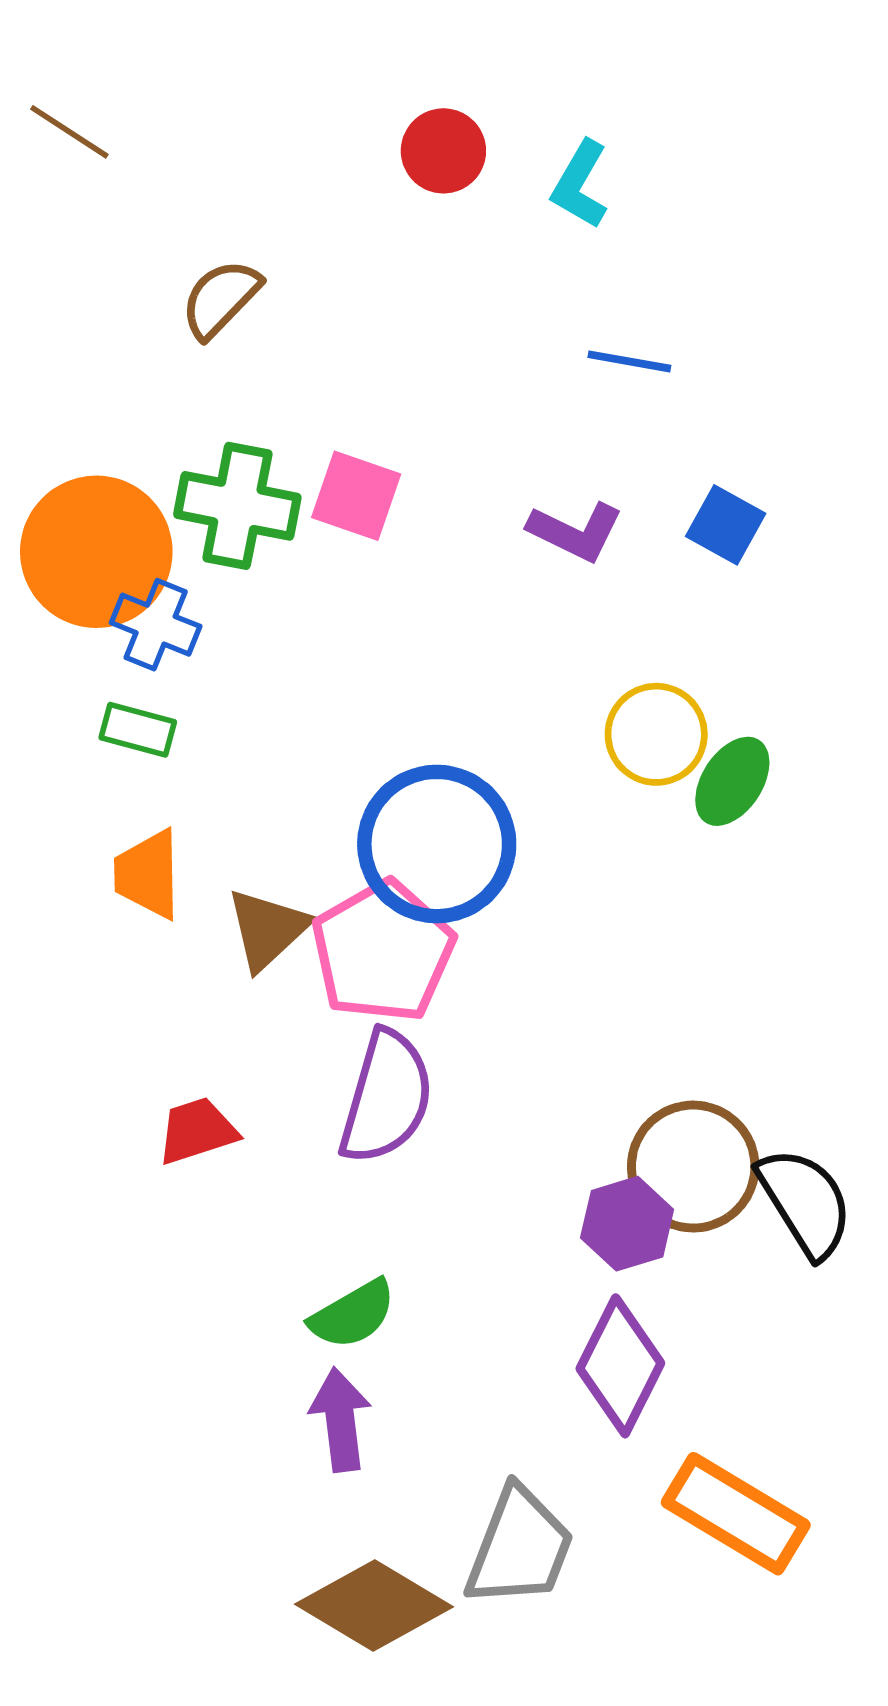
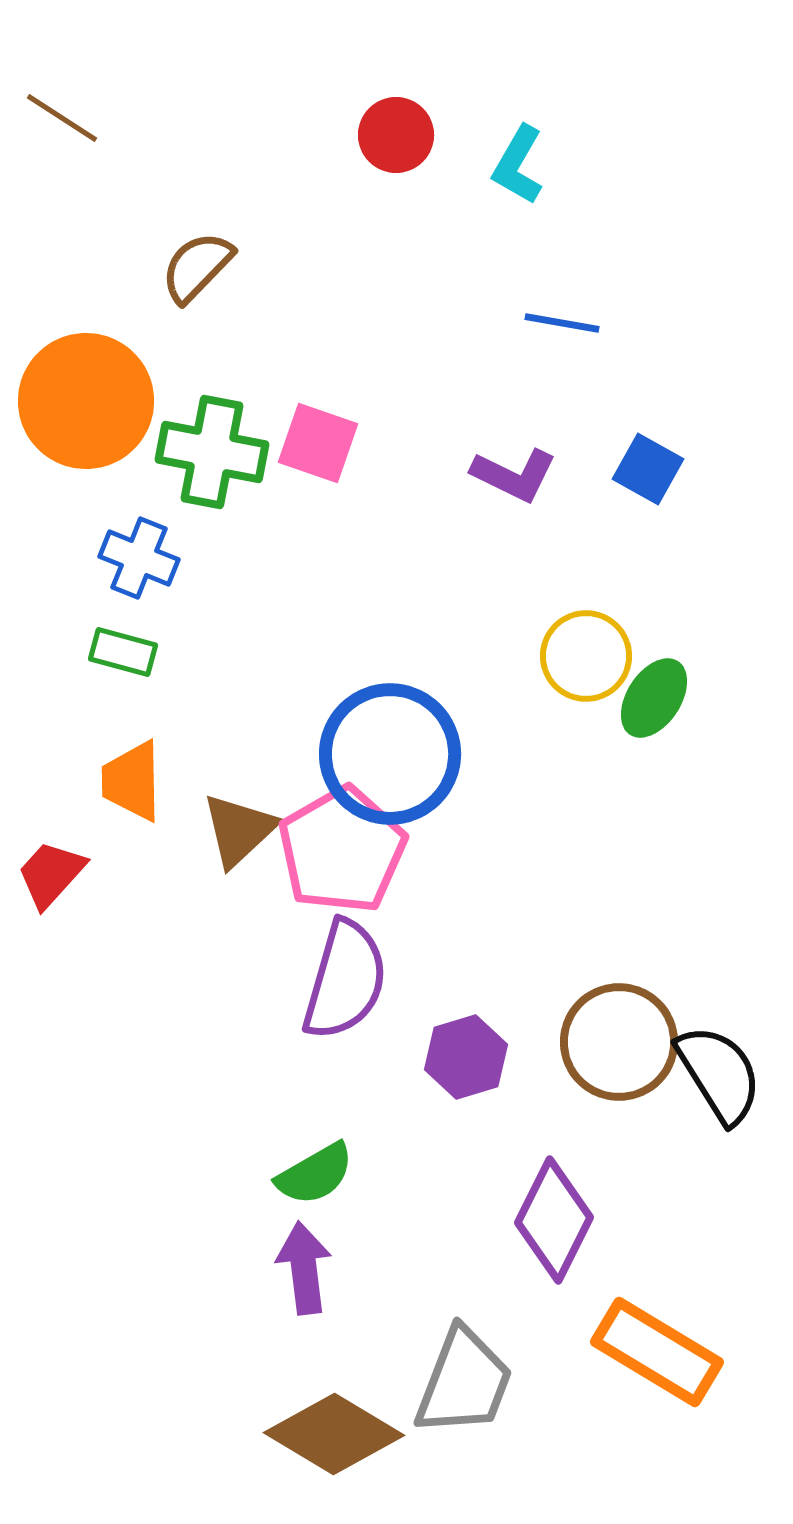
orange circle: (96, 552) -> (86, 401), moved
red trapezoid: (197, 1131) -> (51, 874), moved, turned -30
purple hexagon: (627, 1224) -> (466, 1057), moved

